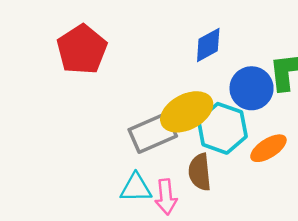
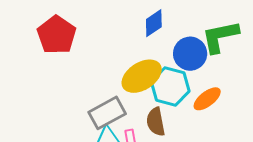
gray rectangle: (153, 133) -> (107, 113), moved

